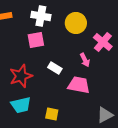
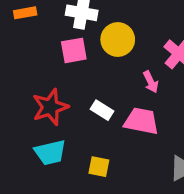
yellow circle: (76, 23) -> (118, 40), moved
white rectangle: (55, 68) -> (102, 110), moved

